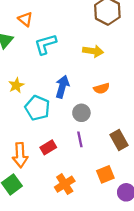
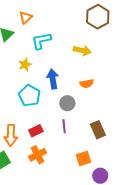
orange triangle: (25, 19) -> (26, 18), turned 32
yellow star: (16, 85) -> (25, 65), moved
blue arrow: (62, 87) -> (53, 79), turned -30
orange cross: (65, 184) -> (38, 155), moved

